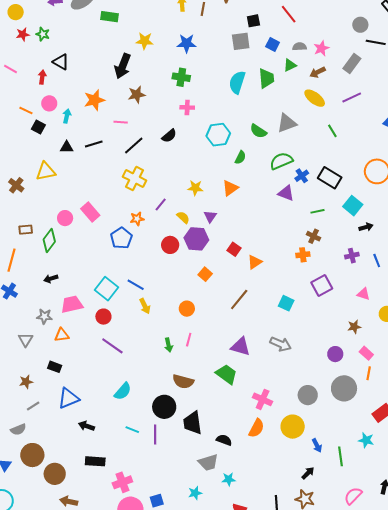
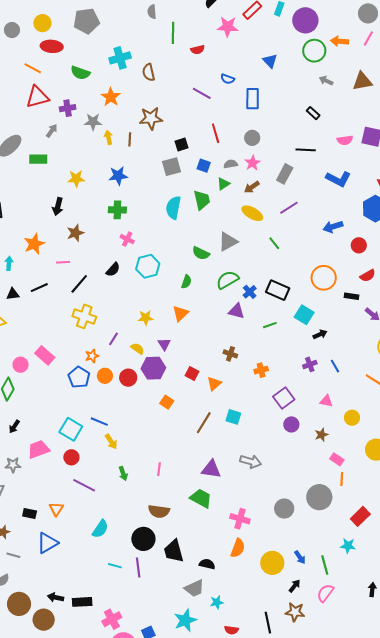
red line: (289, 14) -> (216, 133), turned 30
gray circle: (360, 25) -> (252, 138), moved
black arrow: (123, 66) -> (58, 206), size x0.7
pink cross: (187, 107) -> (127, 239), turned 32
cyan hexagon: (218, 135) -> (148, 266), moved
brown cross: (314, 236) -> (230, 354), moved
black arrow: (51, 279) -> (14, 427), turned -32
cyan square: (286, 303) -> (233, 417), moved
orange circle: (187, 309) -> (105, 376), moved
orange triangle: (62, 335) -> (56, 509), moved, turned -42
green arrow: (168, 345) -> (123, 474), moved
purple circle: (335, 354) -> (291, 424), moved
gray line: (33, 406) -> (13, 555), turned 56
black arrow: (86, 426) -> (56, 597), moved
yellow circle: (293, 427) -> (272, 563), moved
cyan star: (195, 493) -> (185, 620), size x1.6
pink semicircle: (353, 496) -> (325, 593), moved

